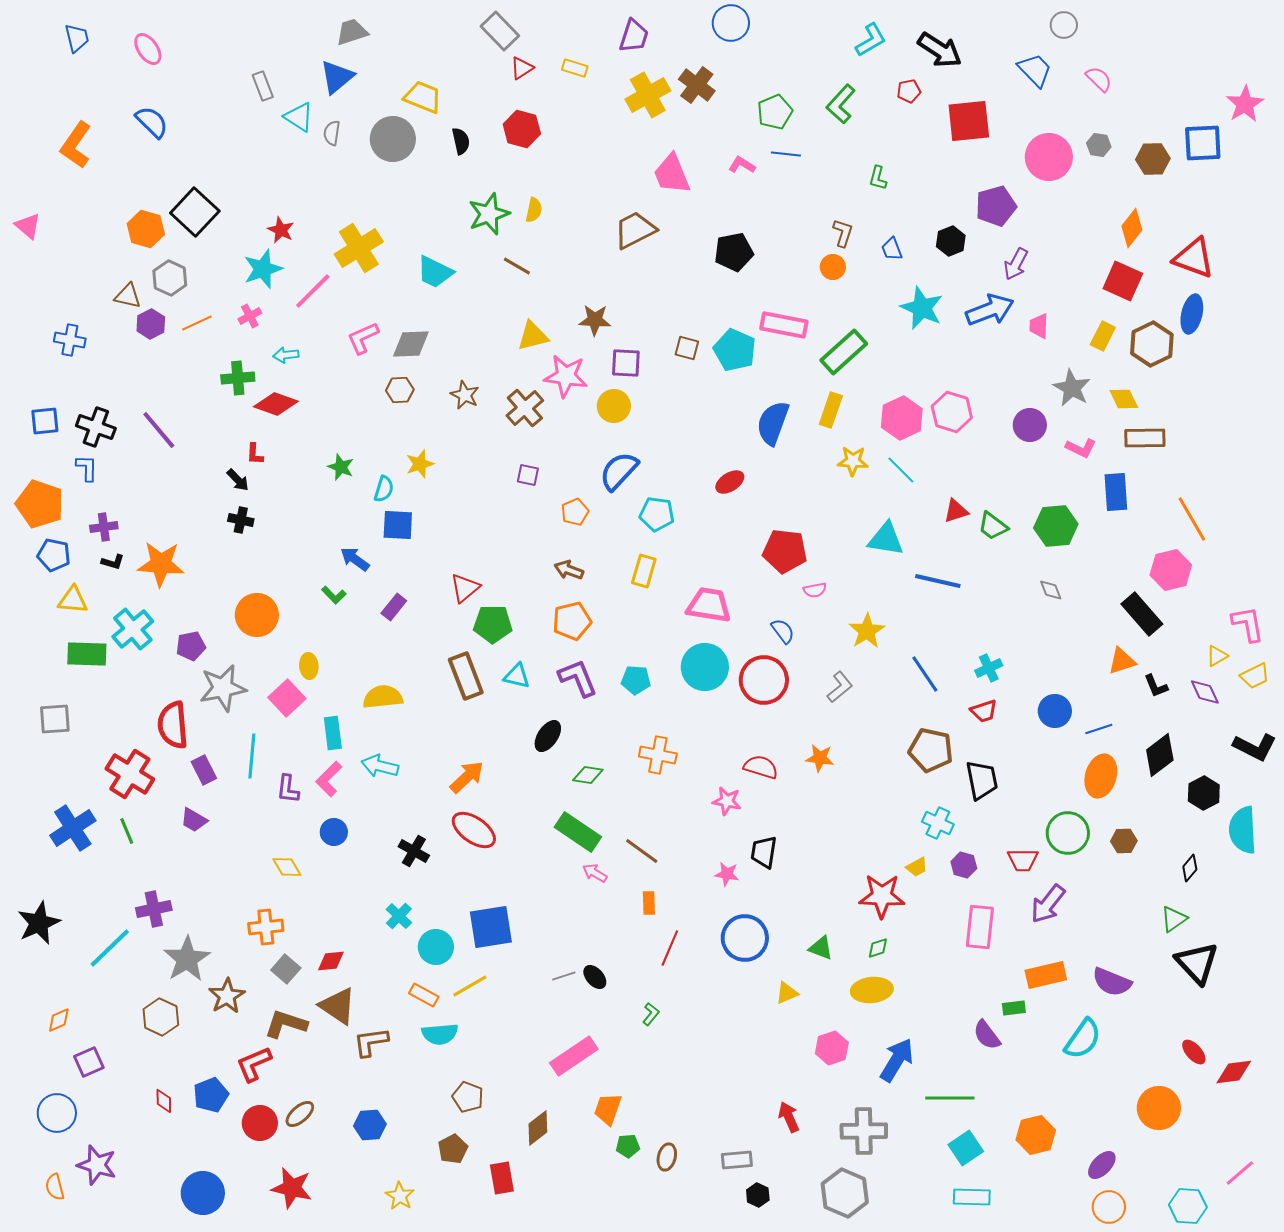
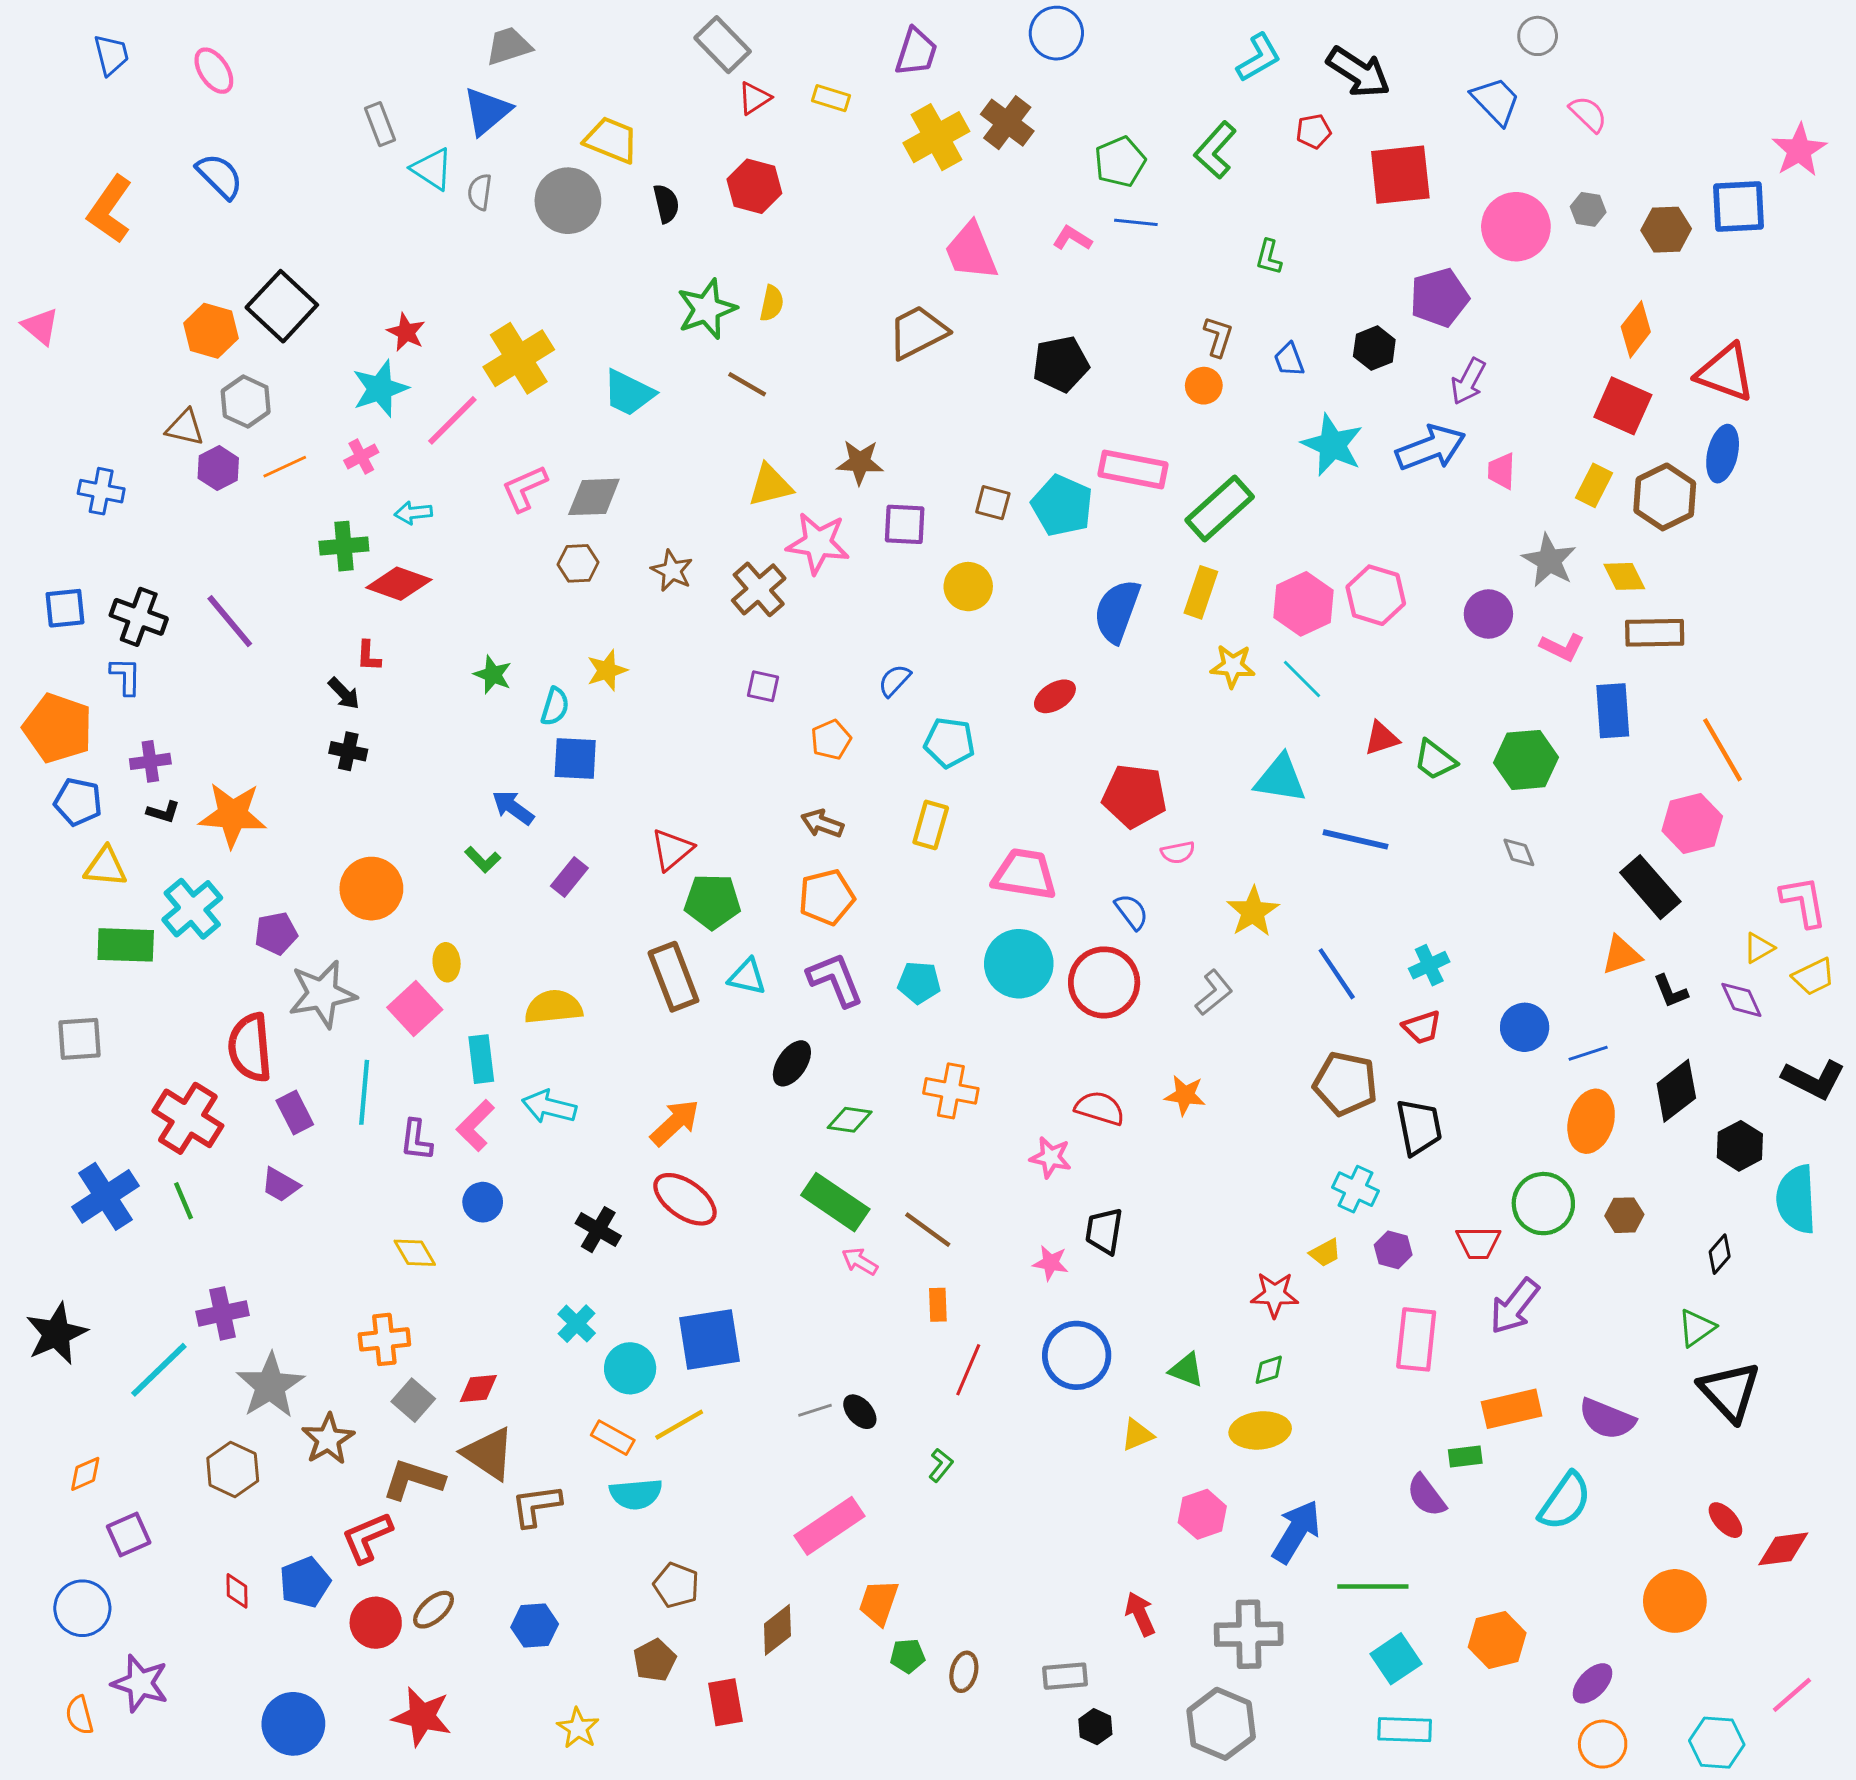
yellow circle: (614, 406) -> (968, 587), moved
blue semicircle: (619, 471) -> (895, 680), size x0.6
red star: (882, 896) -> (1275, 1295), size x0.7

